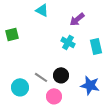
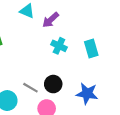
purple arrow: (77, 19) -> (51, 20), moved

